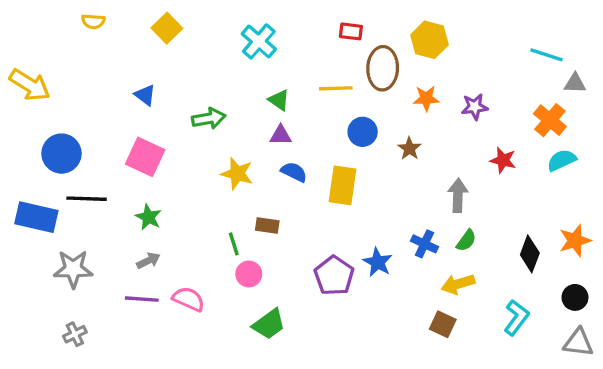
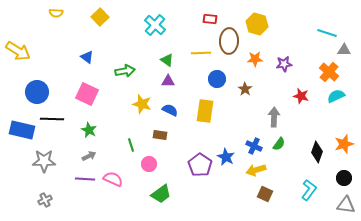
blue semicircle: (294, 172) -> (170, 110), moved
green line: (234, 244) -> (131, 145), moved
yellow arrow: (458, 284) -> (256, 170), moved

